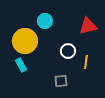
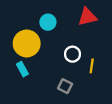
red triangle: (88, 26) -> (87, 17), moved
gray square: (61, 81) -> (65, 86), turned 32

